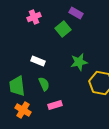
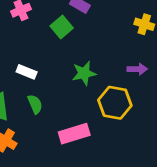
pink rectangle: (55, 105) -> (74, 134), moved, size x1.5

